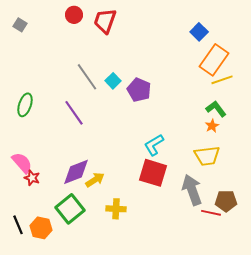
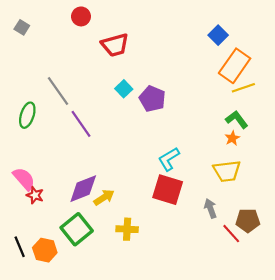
red trapezoid: (105, 21) -> (115, 45), moved, turned -124
gray line: (87, 77) -> (58, 91), moved
gray arrow: (192, 190) -> (210, 208), size x0.6
red line: (211, 213) -> (231, 234), turned 36

